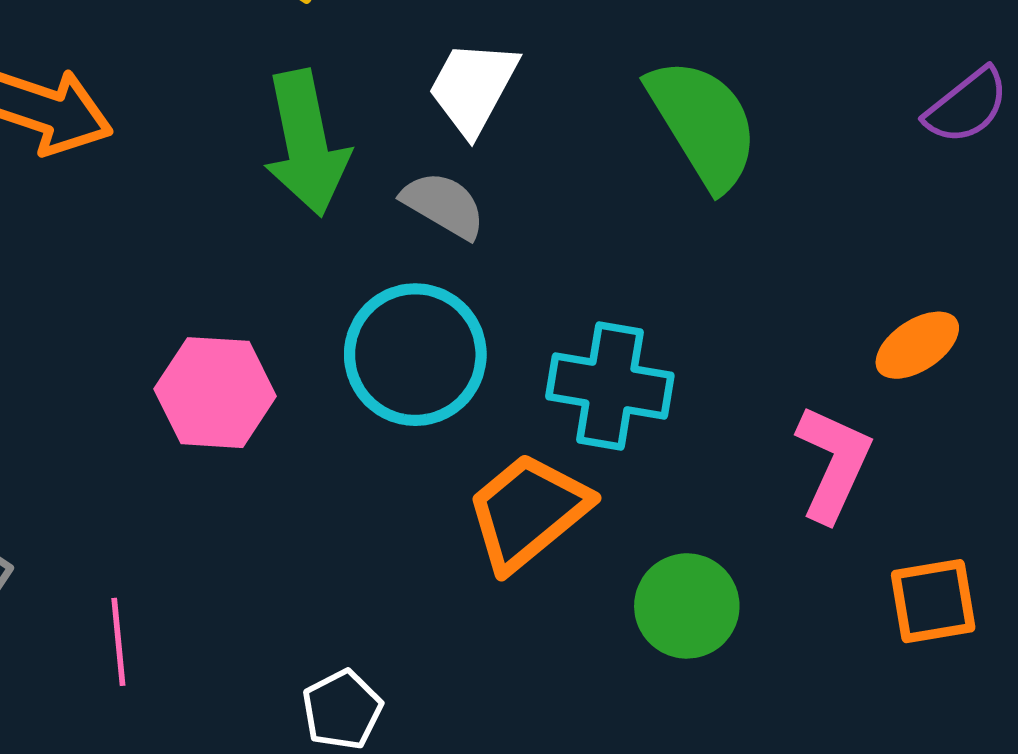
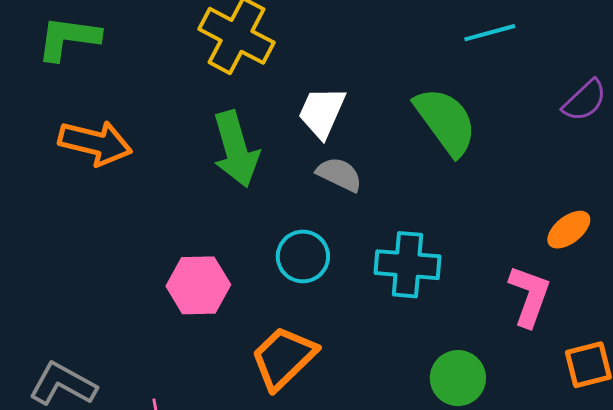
gray semicircle: (444, 205) -> (339, 174), moved
cyan circle: (415, 355) -> (303, 256), size x0.7
orange trapezoid: (528, 512) -> (284, 358), moved

